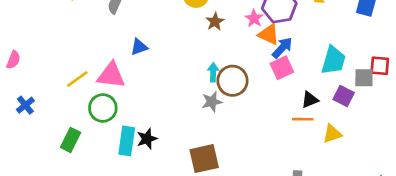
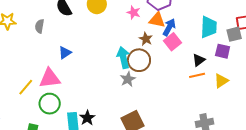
pink star: (254, 18) -> (134, 12), moved
brown star: (215, 22) -> (146, 39), moved
cyan arrow: (213, 72) -> (123, 58), size x1.5

